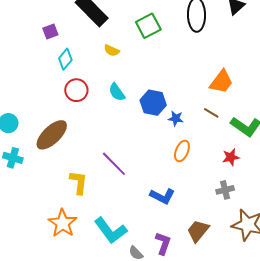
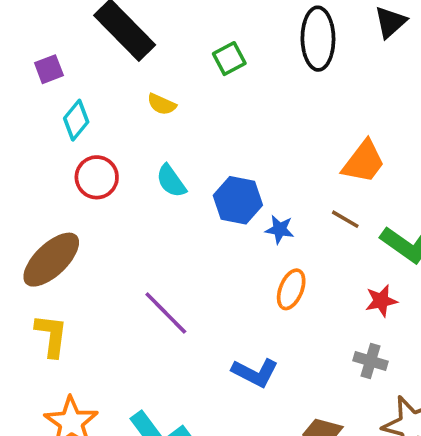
green square: (148, 26) -> (229, 59), size x0.7
yellow L-shape: (79, 182) -> (51, 335), moved
gray cross: (225, 190) -> (371, 361), turned 30

